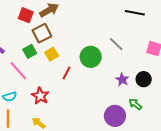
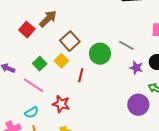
red square: (26, 15) -> (27, 30), turned 35
brown square: (42, 33) -> (70, 41), moved
gray line: (116, 44) -> (126, 45), moved

